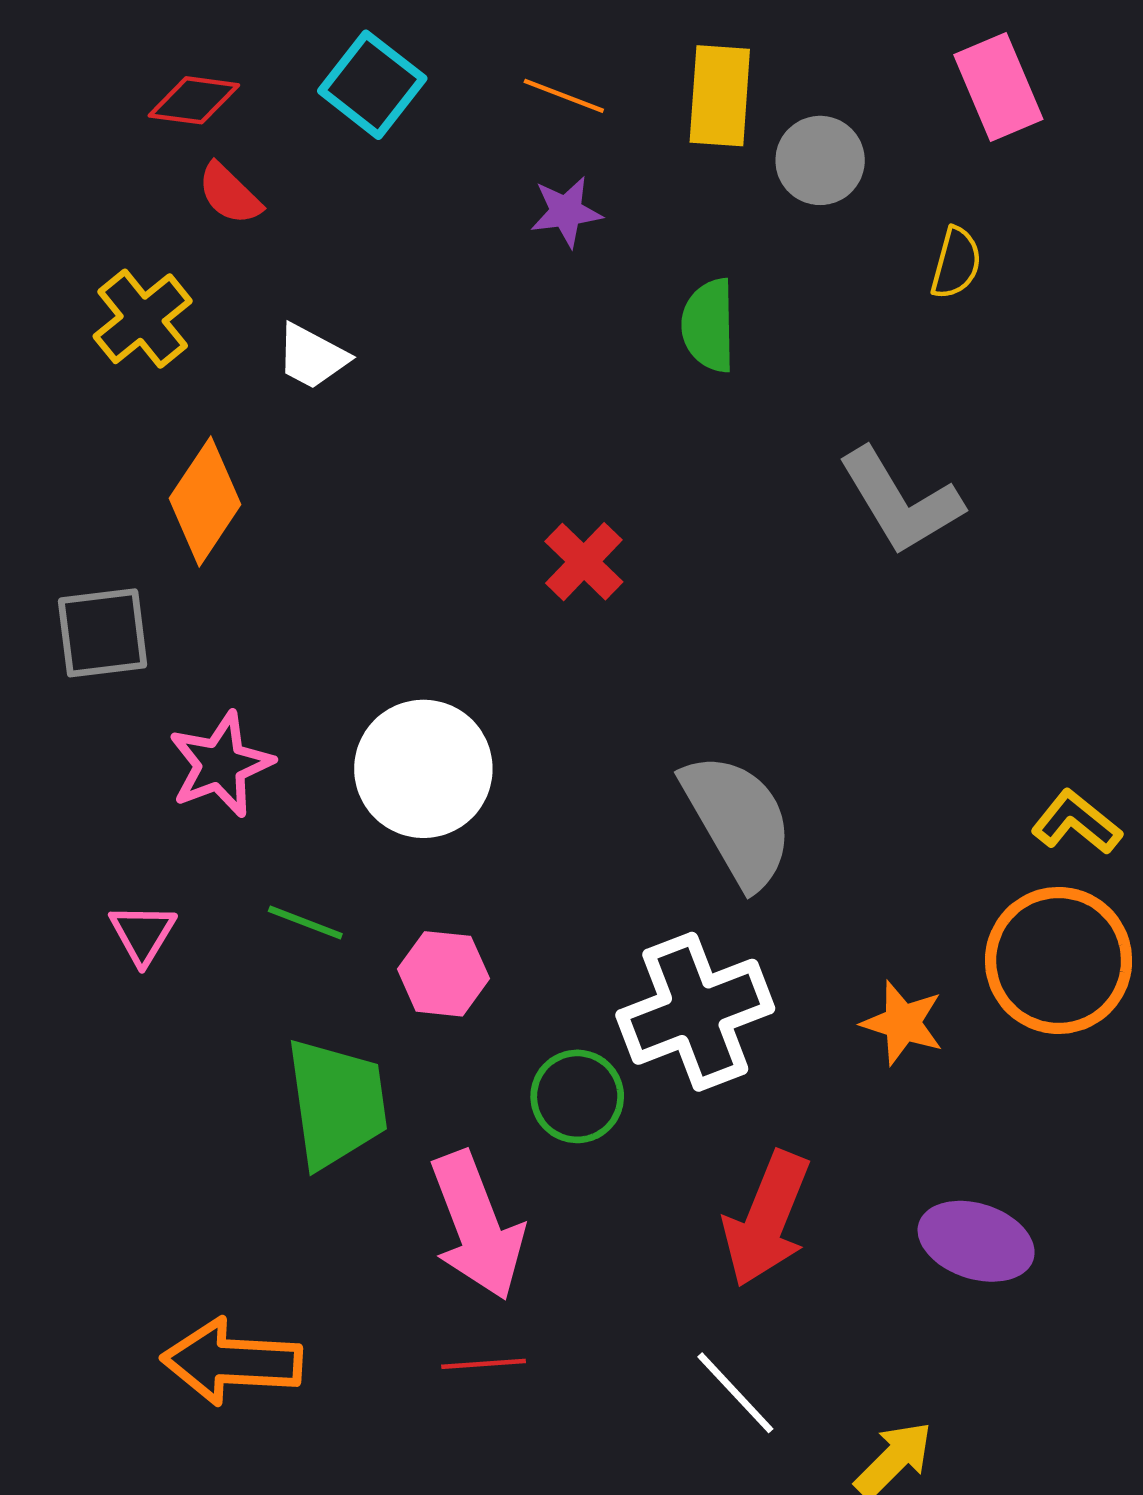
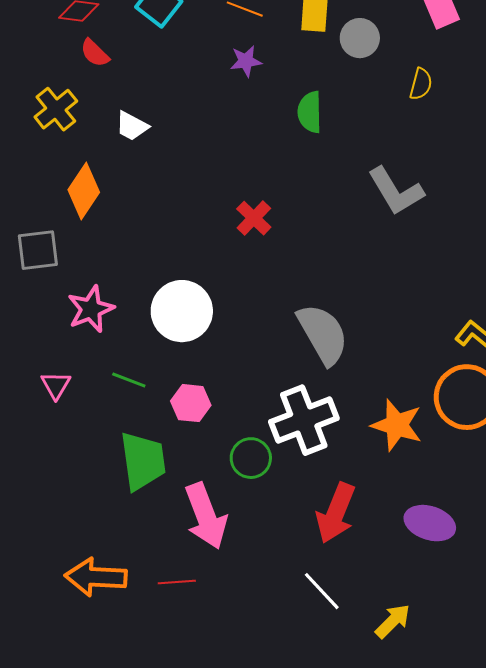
orange star: (903, 1023) -> (397, 425), size x1.4
red line: (484, 1364) -> (177, 582), moved

